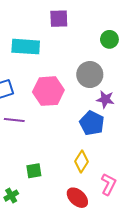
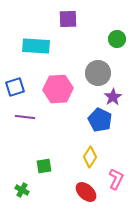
purple star: (105, 99) -> (113, 97), turned 30
green cross: (11, 196) -> (22, 190), turned -32

